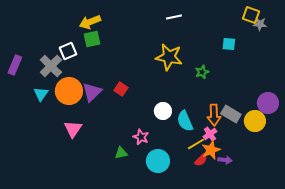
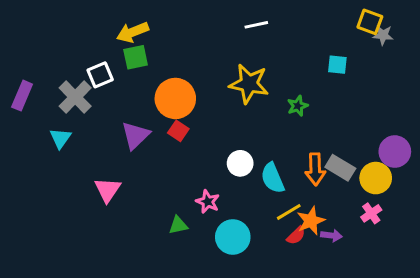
orange circle: (69, 91) -> (175, 98), moved
pink cross: (210, 134) -> (371, 213), moved

